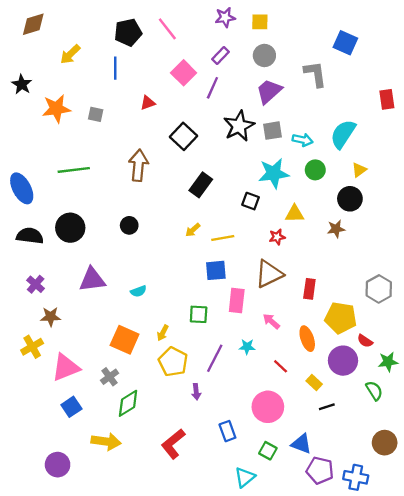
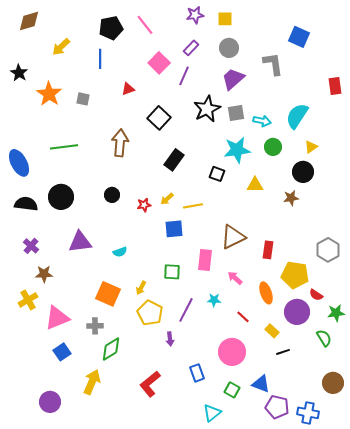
orange star: (56, 109) -> (49, 94), turned -30
red star: (277, 237) -> (144, 205), moved
blue square: (216, 270) -> (174, 229), moved
gray cross: (110, 377) -> (95, 326), turned 35
yellow arrow: (106, 441) -> (92, 382), turned -75

